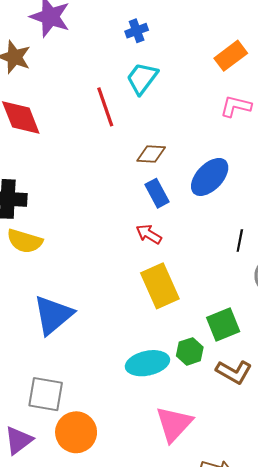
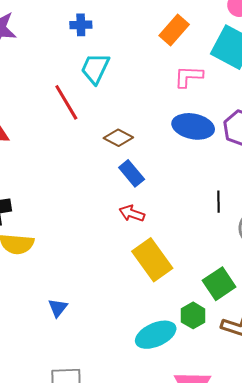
blue cross: (137, 31) -> (81, 25), turned 30
brown diamond: (151, 154) -> (118, 138), turned 36
blue ellipse: (210, 177) -> (193, 126), moved, turned 69
blue triangle: (53, 315) -> (58, 308), size x0.5

